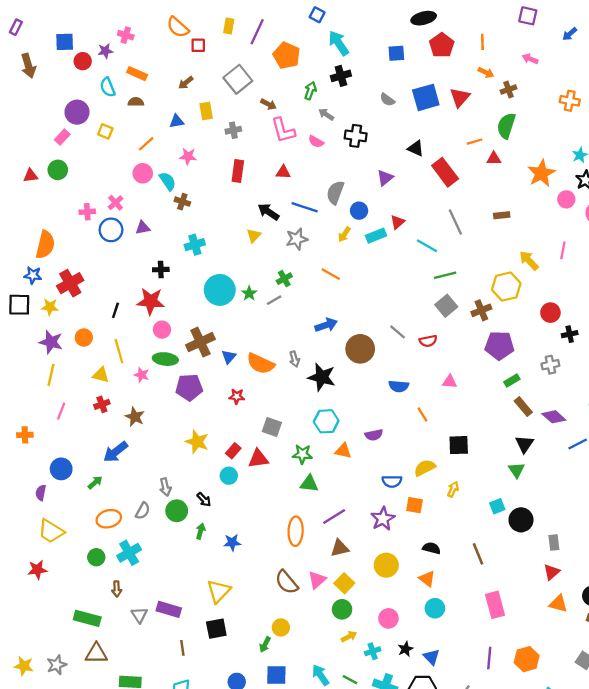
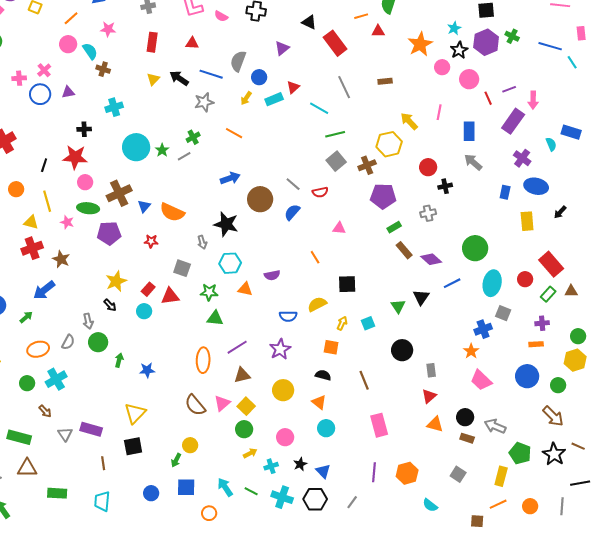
yellow triangle: (254, 236) -> (153, 79), moved
gray arrow: (294, 359) -> (202, 242), moved
blue semicircle: (399, 386) -> (292, 212), moved, turned 126
red cross: (102, 404) -> (32, 248), size x1.5
yellow star: (197, 442) -> (116, 281), turned 30
black triangle: (524, 444) -> (421, 297), moved
black arrow: (204, 499) -> (110, 305), moved
orange square: (415, 505) -> (331, 347), moved
cyan square: (497, 506) -> (368, 323), moved
brown arrow: (117, 589) -> (45, 411), turned -40

